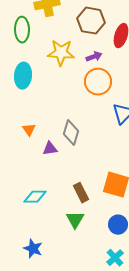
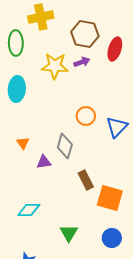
purple arrow: (94, 57) -> (82, 62), moved
orange circle: (98, 82) -> (86, 116), moved, size x0.7
brown rectangle: (81, 193) -> (86, 180), moved

